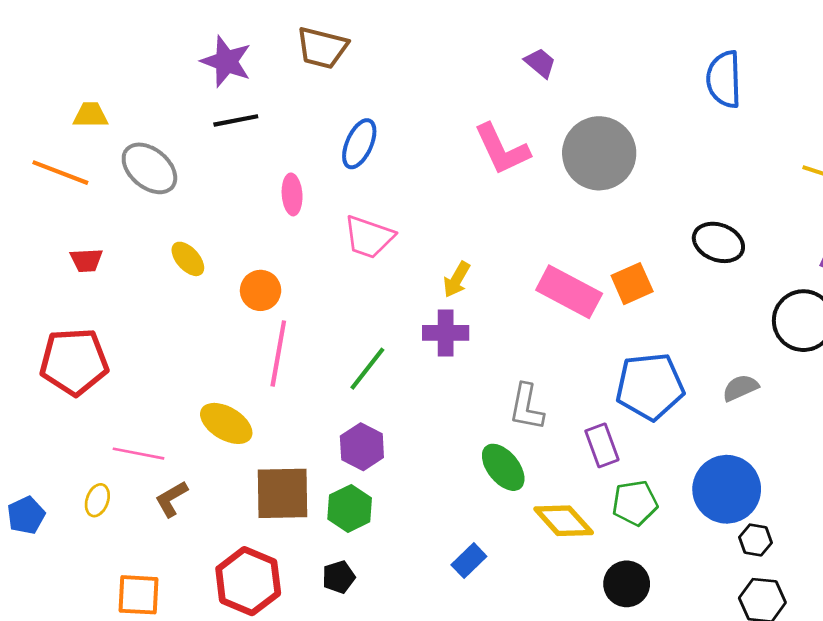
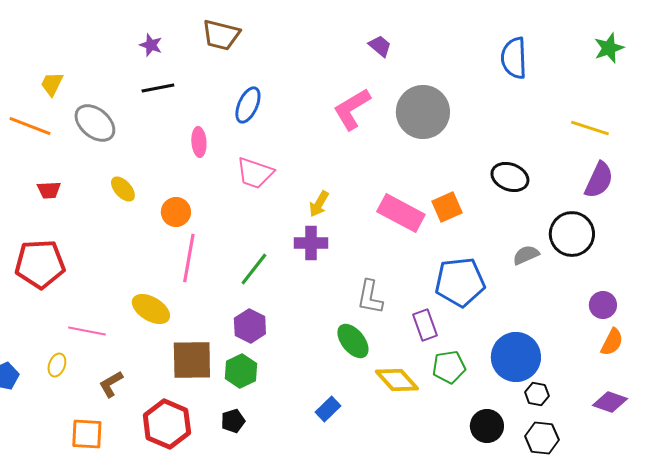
purple star: (226, 61) -> (151, 45), size x0.6
yellow trapezoid: (90, 115) -> (52, 84), turned -64
pink L-shape: (502, 149) -> (352, 109), turned 84
gray semicircle: (740, 388) -> (526, 255), moved
brown L-shape: (171, 499) -> (111, 384), moved
black circle: (627, 584) -> (487, 426), moved

